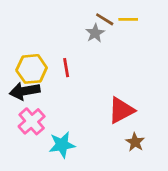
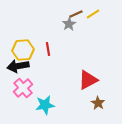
brown line: (105, 19) -> (76, 14), turned -56
yellow line: (128, 19) -> (93, 14), turned -32

